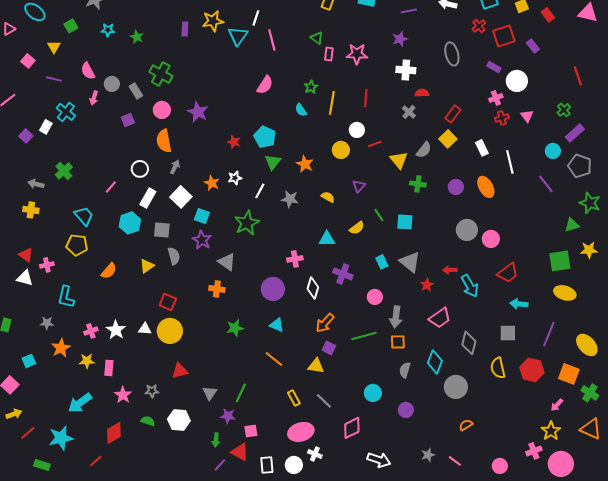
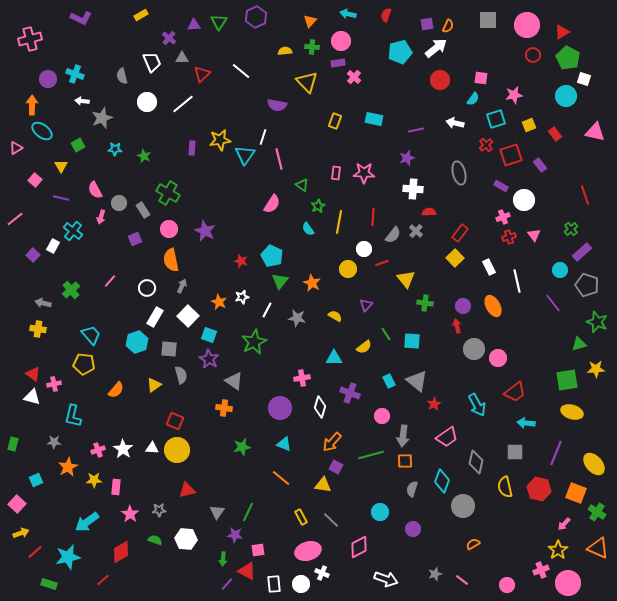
green triangle: (317, 38) -> (302, 185), moved
gray semicircle: (424, 150) -> (393, 235), moved
pink line: (111, 187) -> (110, 281), moved
red arrow: (450, 270) -> (457, 326), moved, turned 80

